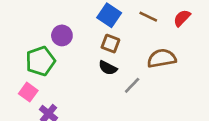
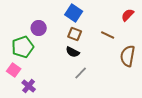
brown line: (148, 17) -> (108, 35), moved
brown semicircle: (162, 58) -> (128, 56), moved, turned -70
gray line: (132, 85) -> (81, 73), moved

